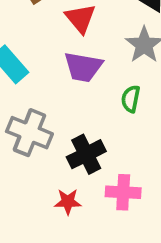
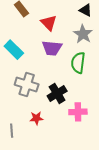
green semicircle: (131, 99) -> (78, 63), size x1.5
red star: (68, 202) -> (36, 118), moved

